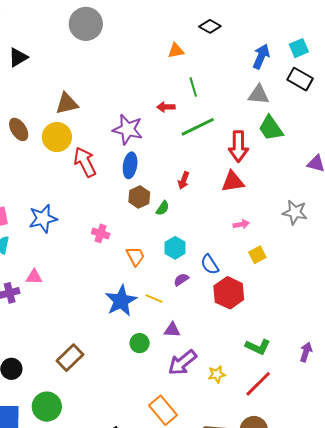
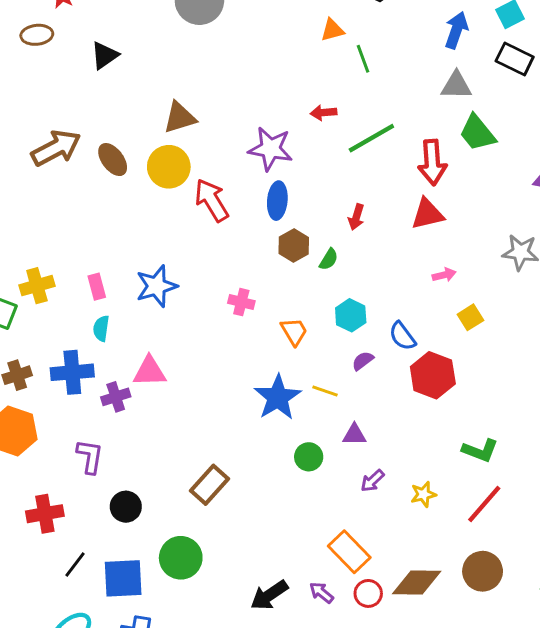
green line: (193, 87) -> (363, 59), moved
pink triangle: (34, 277) -> (149, 371), size x1.4
purple arrow: (182, 363) -> (372, 481), size x0.6

